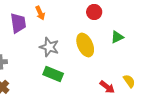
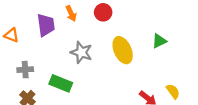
red circle: (94, 12) -> (103, 12), moved
green rectangle: (53, 74) -> (61, 83), moved

